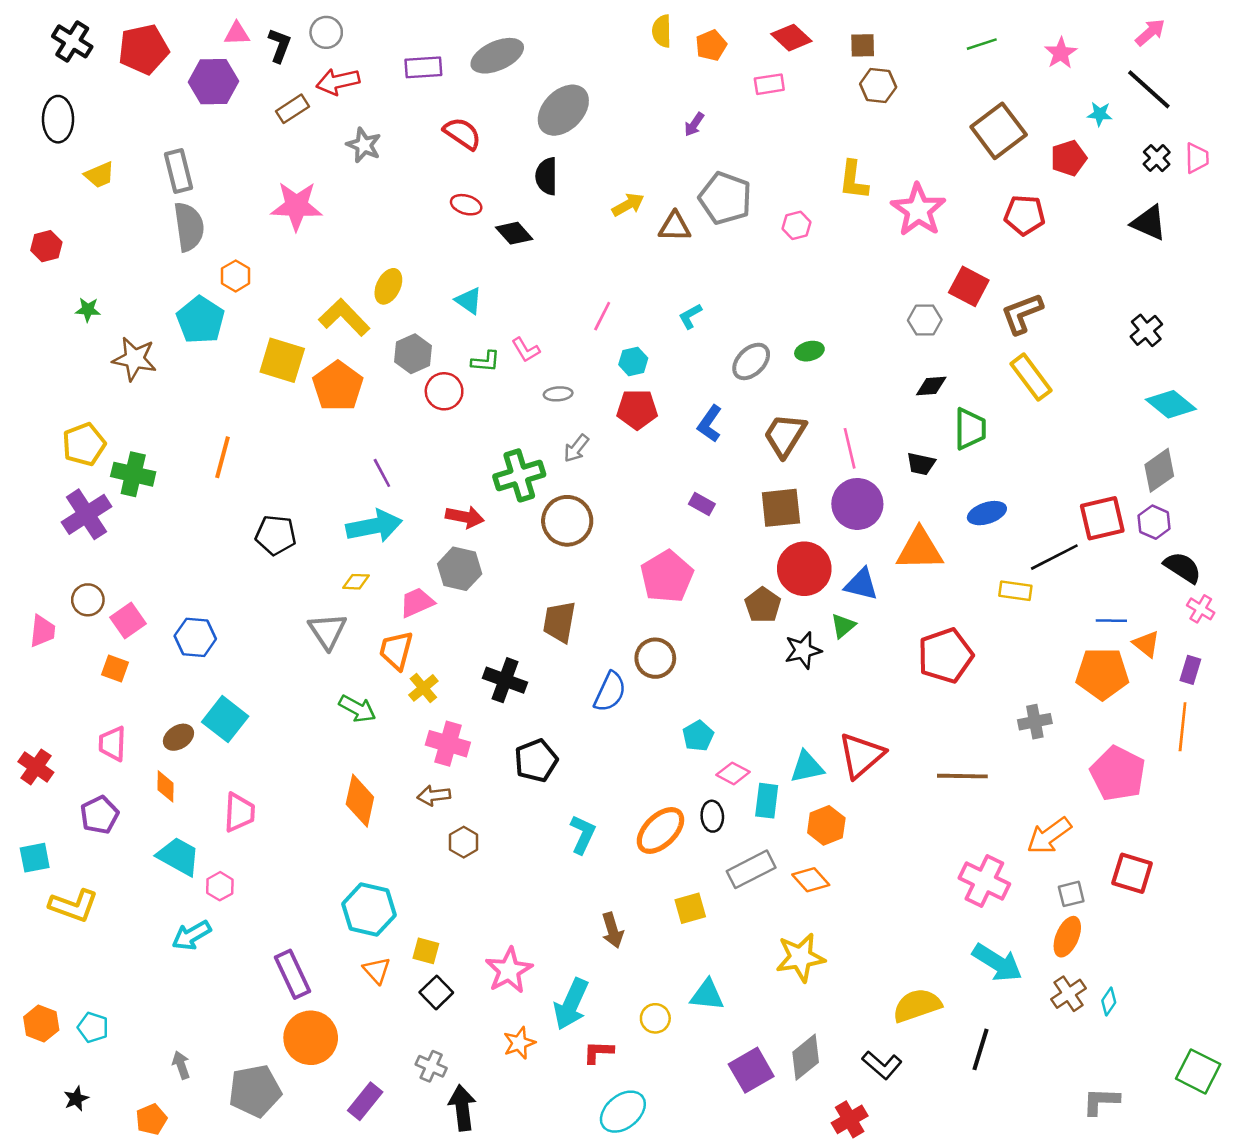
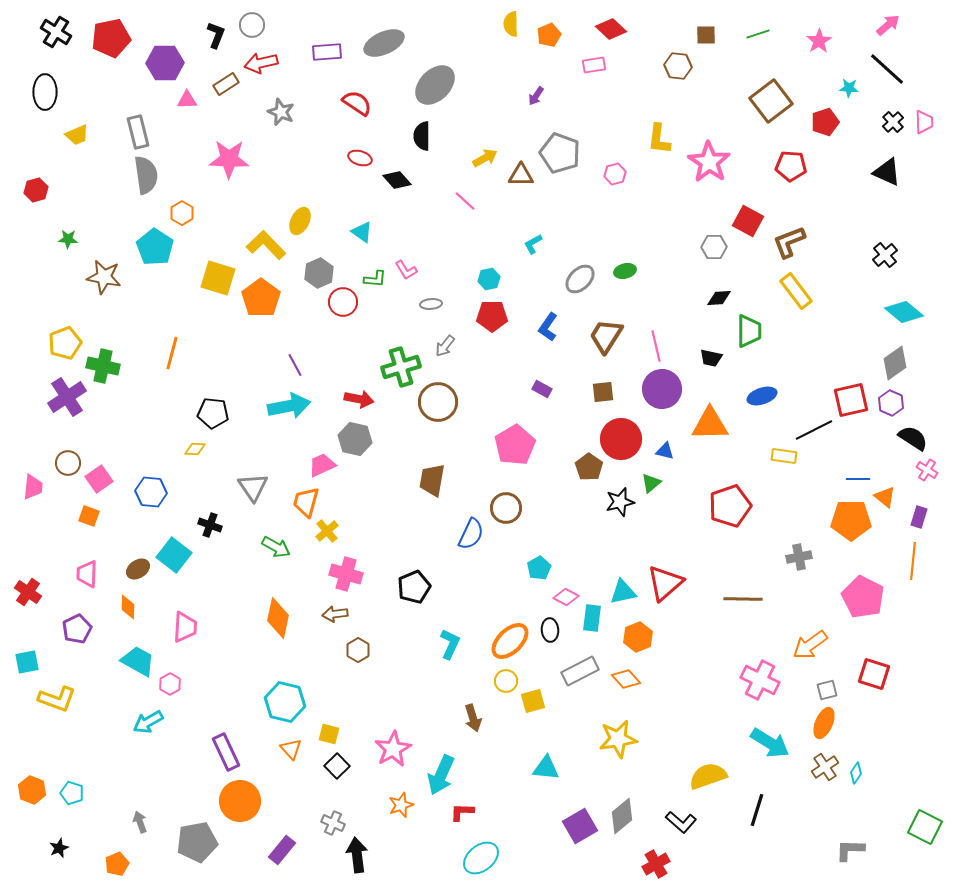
pink triangle: (237, 34) -> (187, 100), moved
brown square: (863, 45) -> (706, 35), moved
pink line: (602, 316) -> (465, 201), moved, turned -75
brown square: (781, 508) -> (603, 392), size x0.7
yellow diamond: (356, 582) -> (195, 449), moved
blue triangle: (861, 584) -> (665, 451), size x0.7
black cross: (505, 680) -> (210, 525), moved, size x0.7
yellow circle: (655, 1018) -> (506, 681), moved

